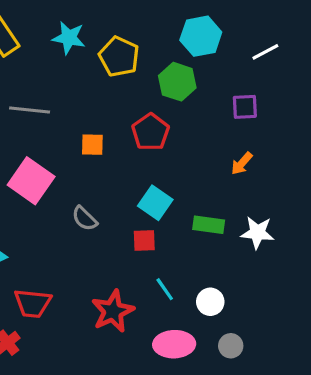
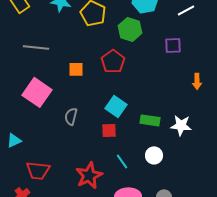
orange arrow: (242, 163) -> (197, 81), moved, turned -42
gray semicircle: (85, 218) -> (71, 116), turned 60
white circle: (210, 302) -> (154, 155), moved

